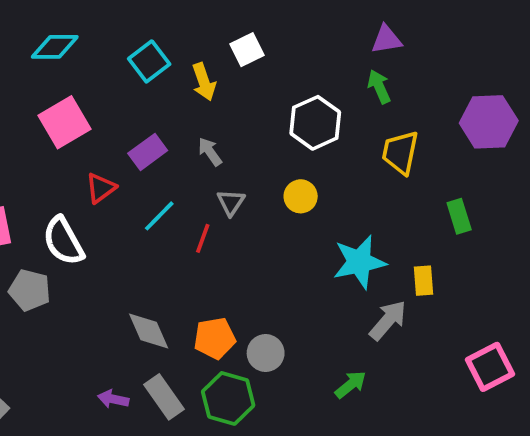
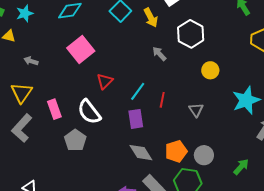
white hexagon: (315, 123) -> (191, 34), moved
purple rectangle: (148, 152) -> (136, 119), moved, turned -54
gray triangle: (231, 202) -> (196, 110), moved
gray pentagon: (30, 290) -> (75, 140), turned 30
green arrow: (351, 385) -> (241, 167), moved

